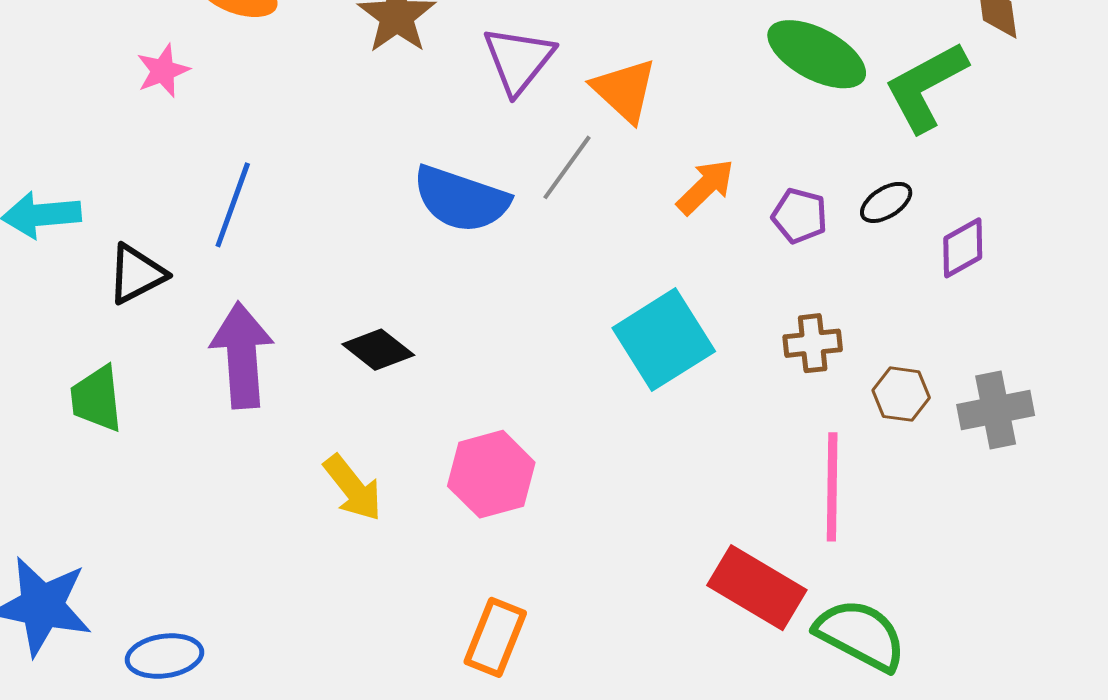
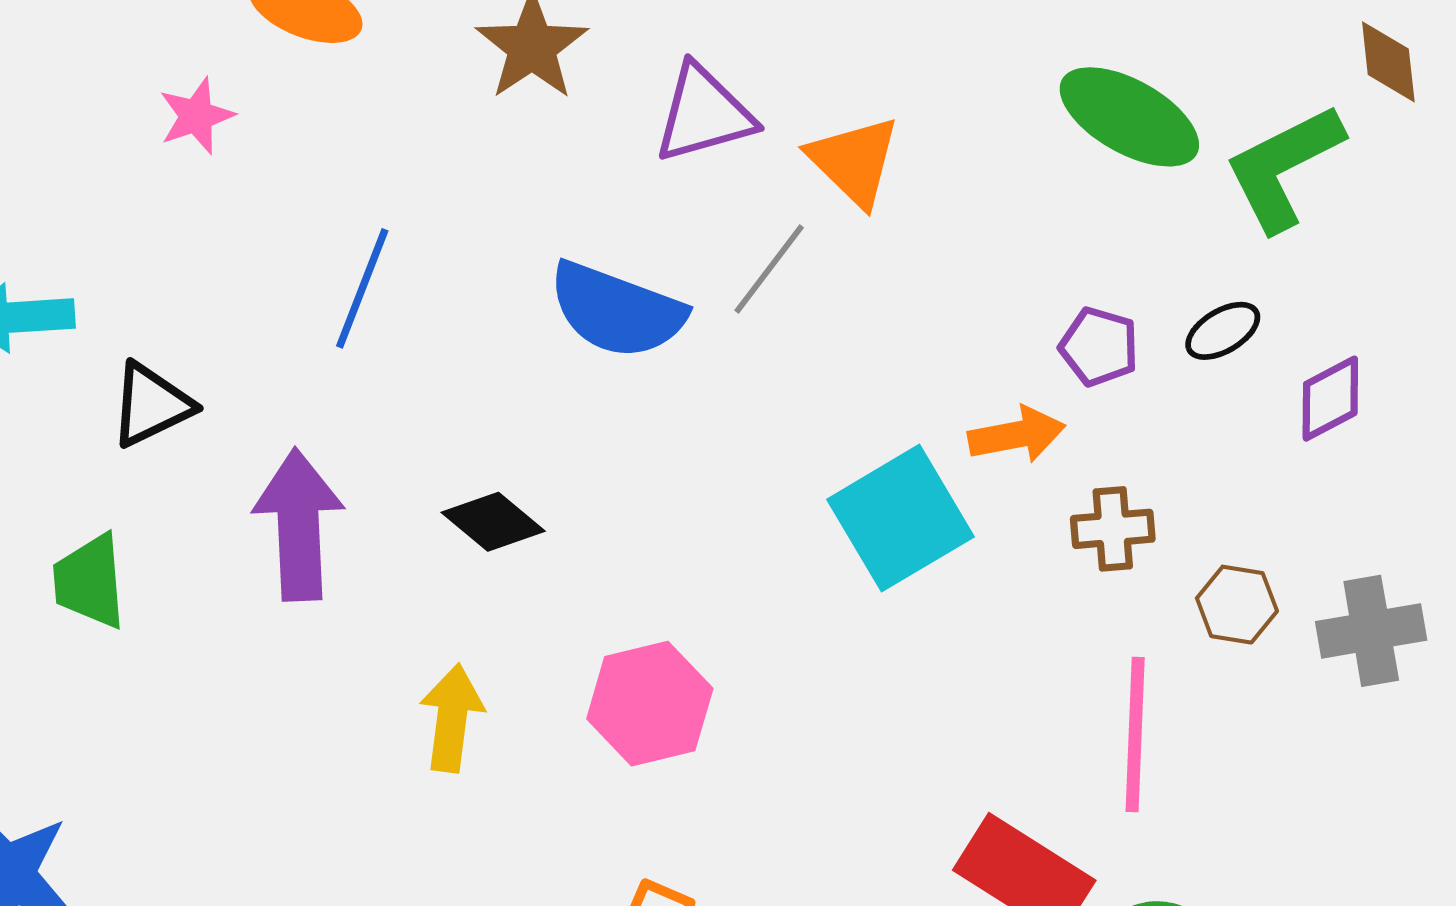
purple triangle: (518, 60) -> (704, 114), turned 34
orange arrow: (705, 187) -> (1017, 435), moved, turned 32
blue line: (233, 205) -> (362, 288), moved
yellow arrow: (353, 488) -> (452, 718), turned -136

